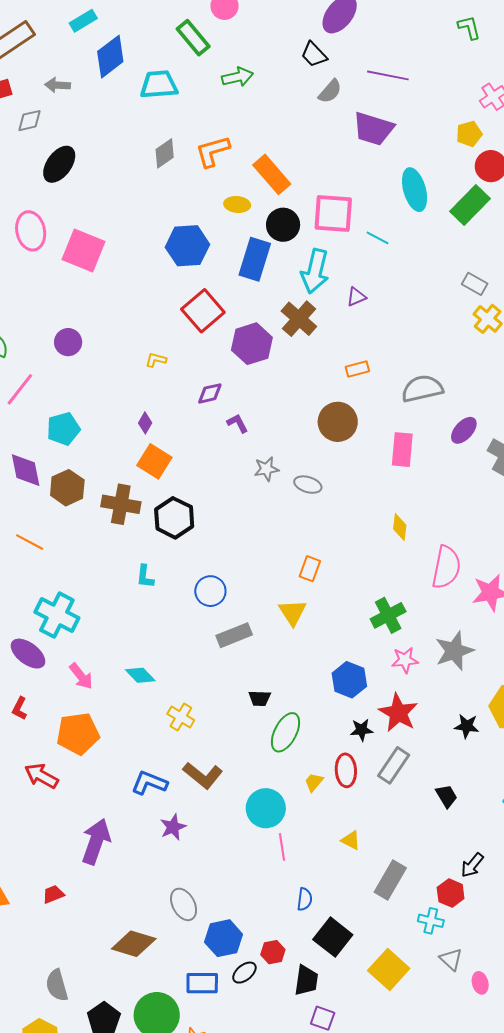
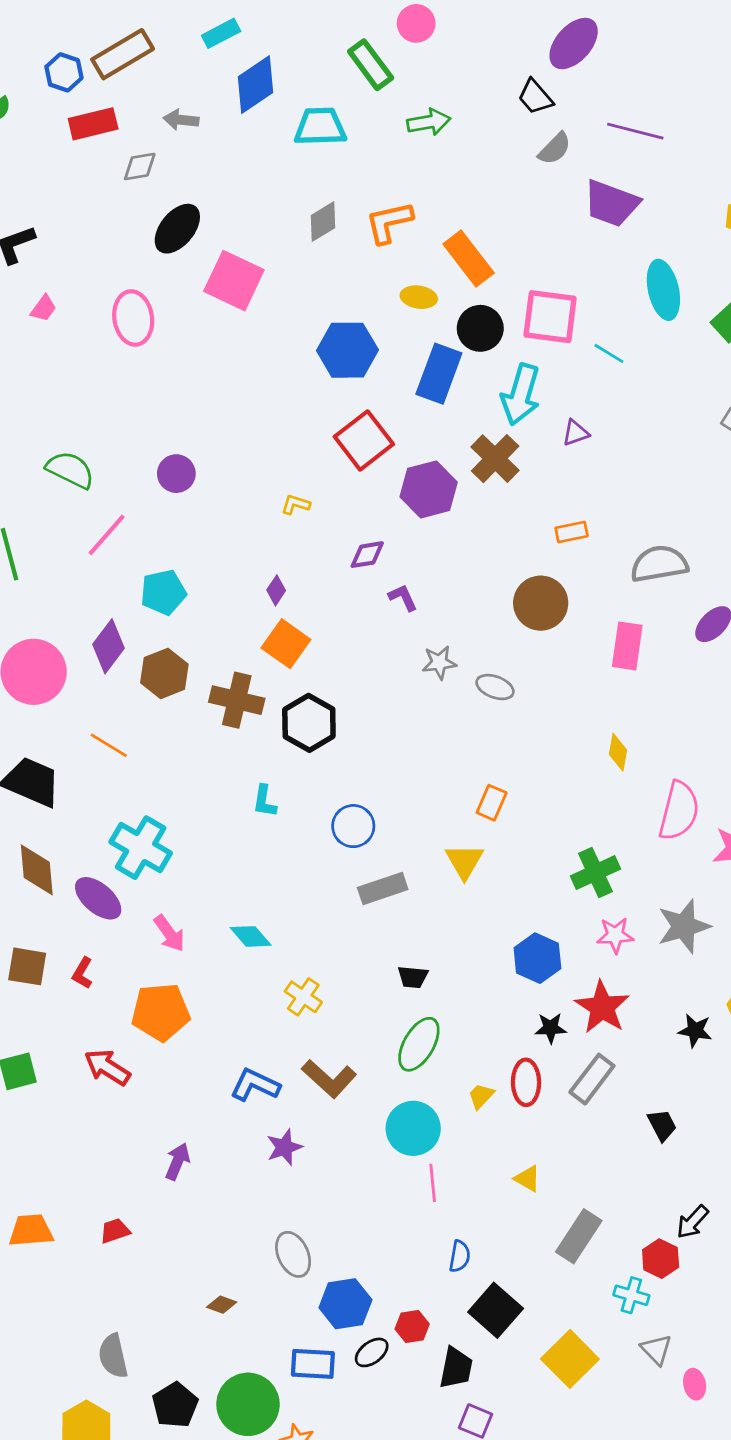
pink square: (83, 251) -> (234, 281), moved
purple diamond: (26, 470) -> (109, 646), turned 45
green ellipse: (286, 732) -> (419, 1044), moved
purple arrow: (96, 842) -> (177, 1161), size x0.6
brown diamond: (134, 944) -> (222, 1305), size x0.5

